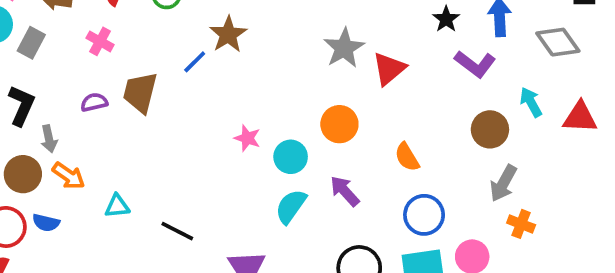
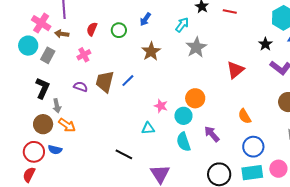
pink cross: (100, 41) -> (84, 55), turned 32
gray star: (344, 48) -> (196, 47), moved
blue line: (195, 62) -> (128, 81), moved
purple semicircle: (94, 102) -> (81, 87), turned 32
orange circle: (339, 124) -> (195, 98), moved
cyan triangle: (117, 206) -> (148, 128), moved
cyan semicircle: (291, 206) -> (183, 142), turned -54

